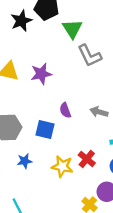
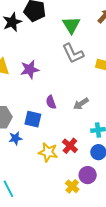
green triangle: (72, 29) -> (71, 25), moved
gray arrow: (99, 112) -> (81, 104), turned -49
blue star: (25, 161) -> (15, 138), moved

